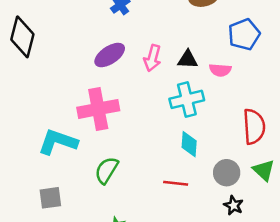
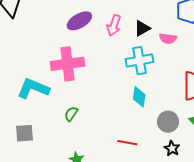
black triangle: (188, 59) -> (142, 28), turned -36
green semicircle: (107, 170) -> (71, 114), size x0.7
red line: (176, 183) -> (127, 143), moved

